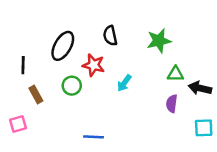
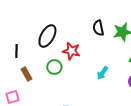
black semicircle: (110, 36) -> (98, 28), moved
cyan arrow: (124, 83) -> (102, 73), moved

